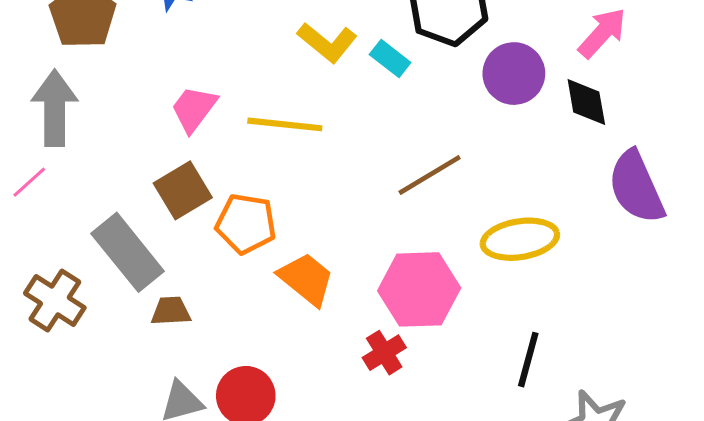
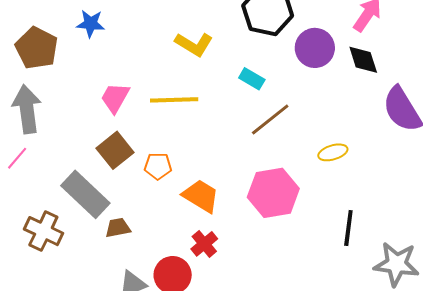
cyan rectangle: (390, 58) -> (252, 79), moved
orange pentagon: (246, 224) -> (158, 166), size x0.7
yellow ellipse: (520, 239) -> (333, 152), size x0.6
red cross: (384, 353) -> (204, 244), moved

